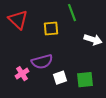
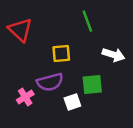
yellow square: (51, 29) -> (61, 53), moved
green square: (85, 80) -> (92, 85), moved

